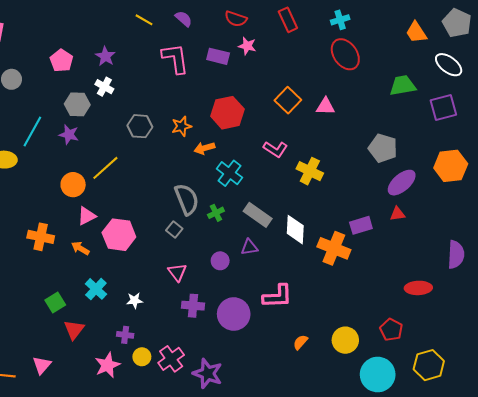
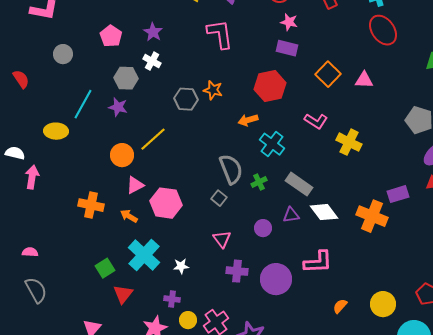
purple rectangle: (218, 56) -> (287, 48), moved
orange star: (182, 126) -> (213, 90), moved, turned 30
white diamond: (295, 230) -> (324, 212), moved, turned -40
cyan cross: (96, 289) -> (144, 255), size x1.5

